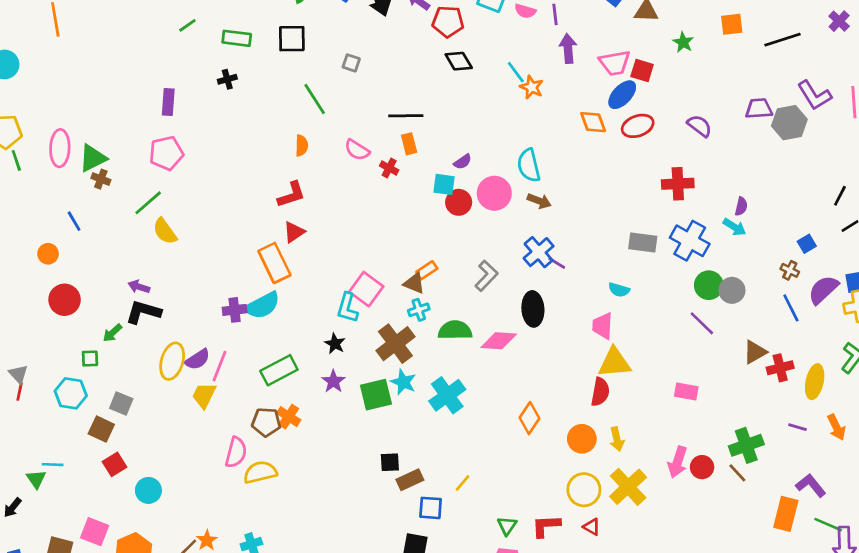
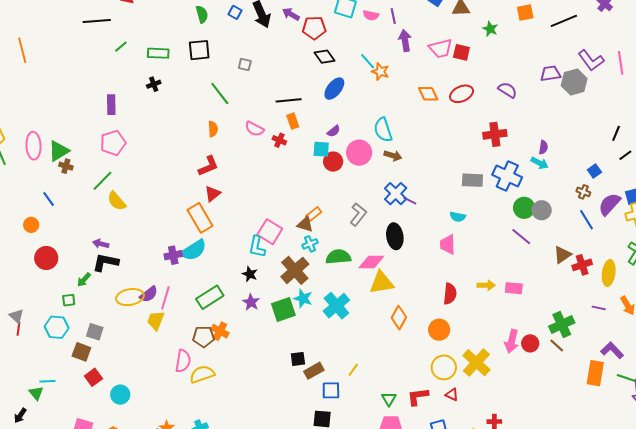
blue ellipse: (622, 95) -> (334, 89), moved
yellow ellipse: (172, 361) -> (130, 297), turned 68
yellow triangle: (614, 363) -> (382, 283), moved
yellow arrow: (617, 439) -> (486, 285), moved, turned -72

